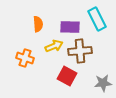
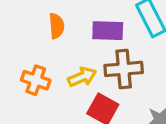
yellow arrow: (54, 46) -> (82, 77), moved

